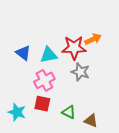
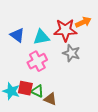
red square: (42, 104) -> (25, 88), moved
green triangle: (69, 112) -> (37, 91), moved
brown triangle: (91, 121) -> (50, 99), moved

